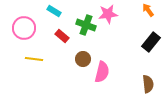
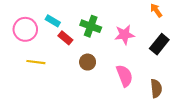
cyan rectangle: (54, 11) -> (53, 21), moved
pink star: (108, 14) -> (124, 35), moved
pink semicircle: (102, 72) -> (124, 76), moved, turned -35

